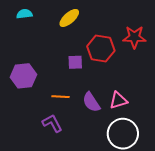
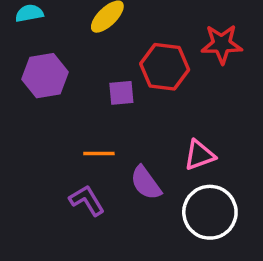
purple hexagon: (23, 76) -> (45, 76), moved
purple semicircle: (91, 102) -> (146, 183), moved

